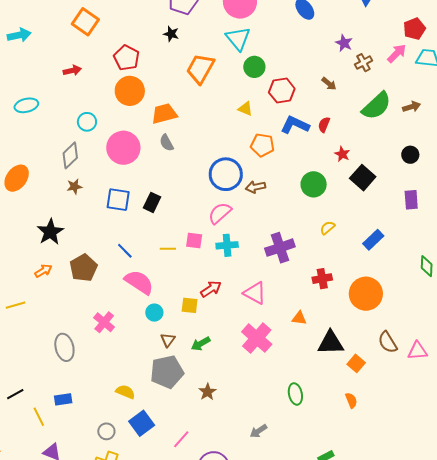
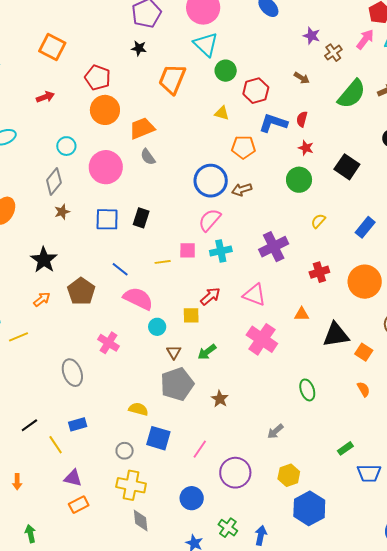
red star: (342, 154) -> (306, 148), moved
blue square: (142, 423) -> (158, 438), turned -30

